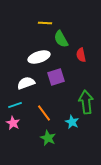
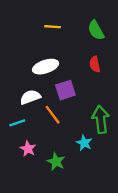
green semicircle: (61, 39) -> (96, 30), moved
orange line: (44, 113) -> (53, 115), moved
pink star: (13, 123) -> (28, 149), moved

